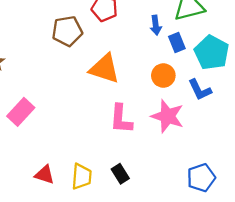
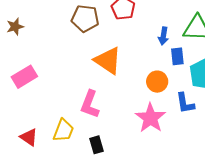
pink L-shape: (121, 119) -> (90, 104), moved
black rectangle: (120, 174) -> (97, 145), moved
yellow trapezoid: (82, 176) -> (63, 130), moved

